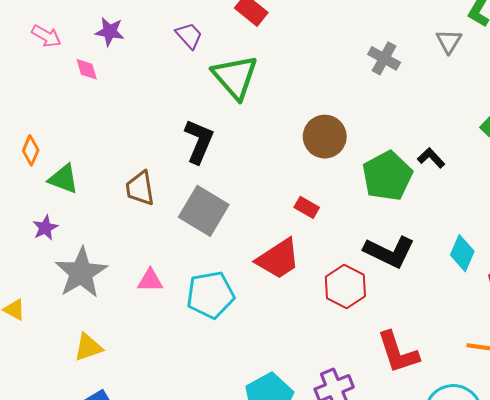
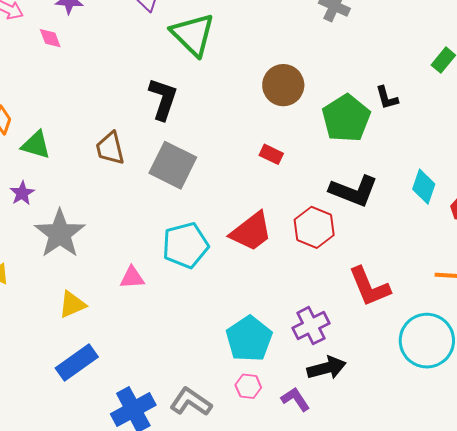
black L-shape: (431, 158) -> (387, 98), turned -148
red trapezoid: (278, 259) -> (251, 232), moved
pink triangle: (150, 280) -> (132, 278), moved

